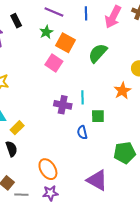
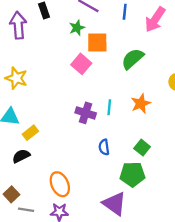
orange square: (65, 43) -> (97, 42), turned -36
orange star: (122, 91) -> (141, 104), moved
green square: (98, 116) -> (142, 148), moved, turned 32
black semicircle: (12, 149) -> (21, 156), turned -105
green pentagon: (125, 153) -> (132, 174), moved

